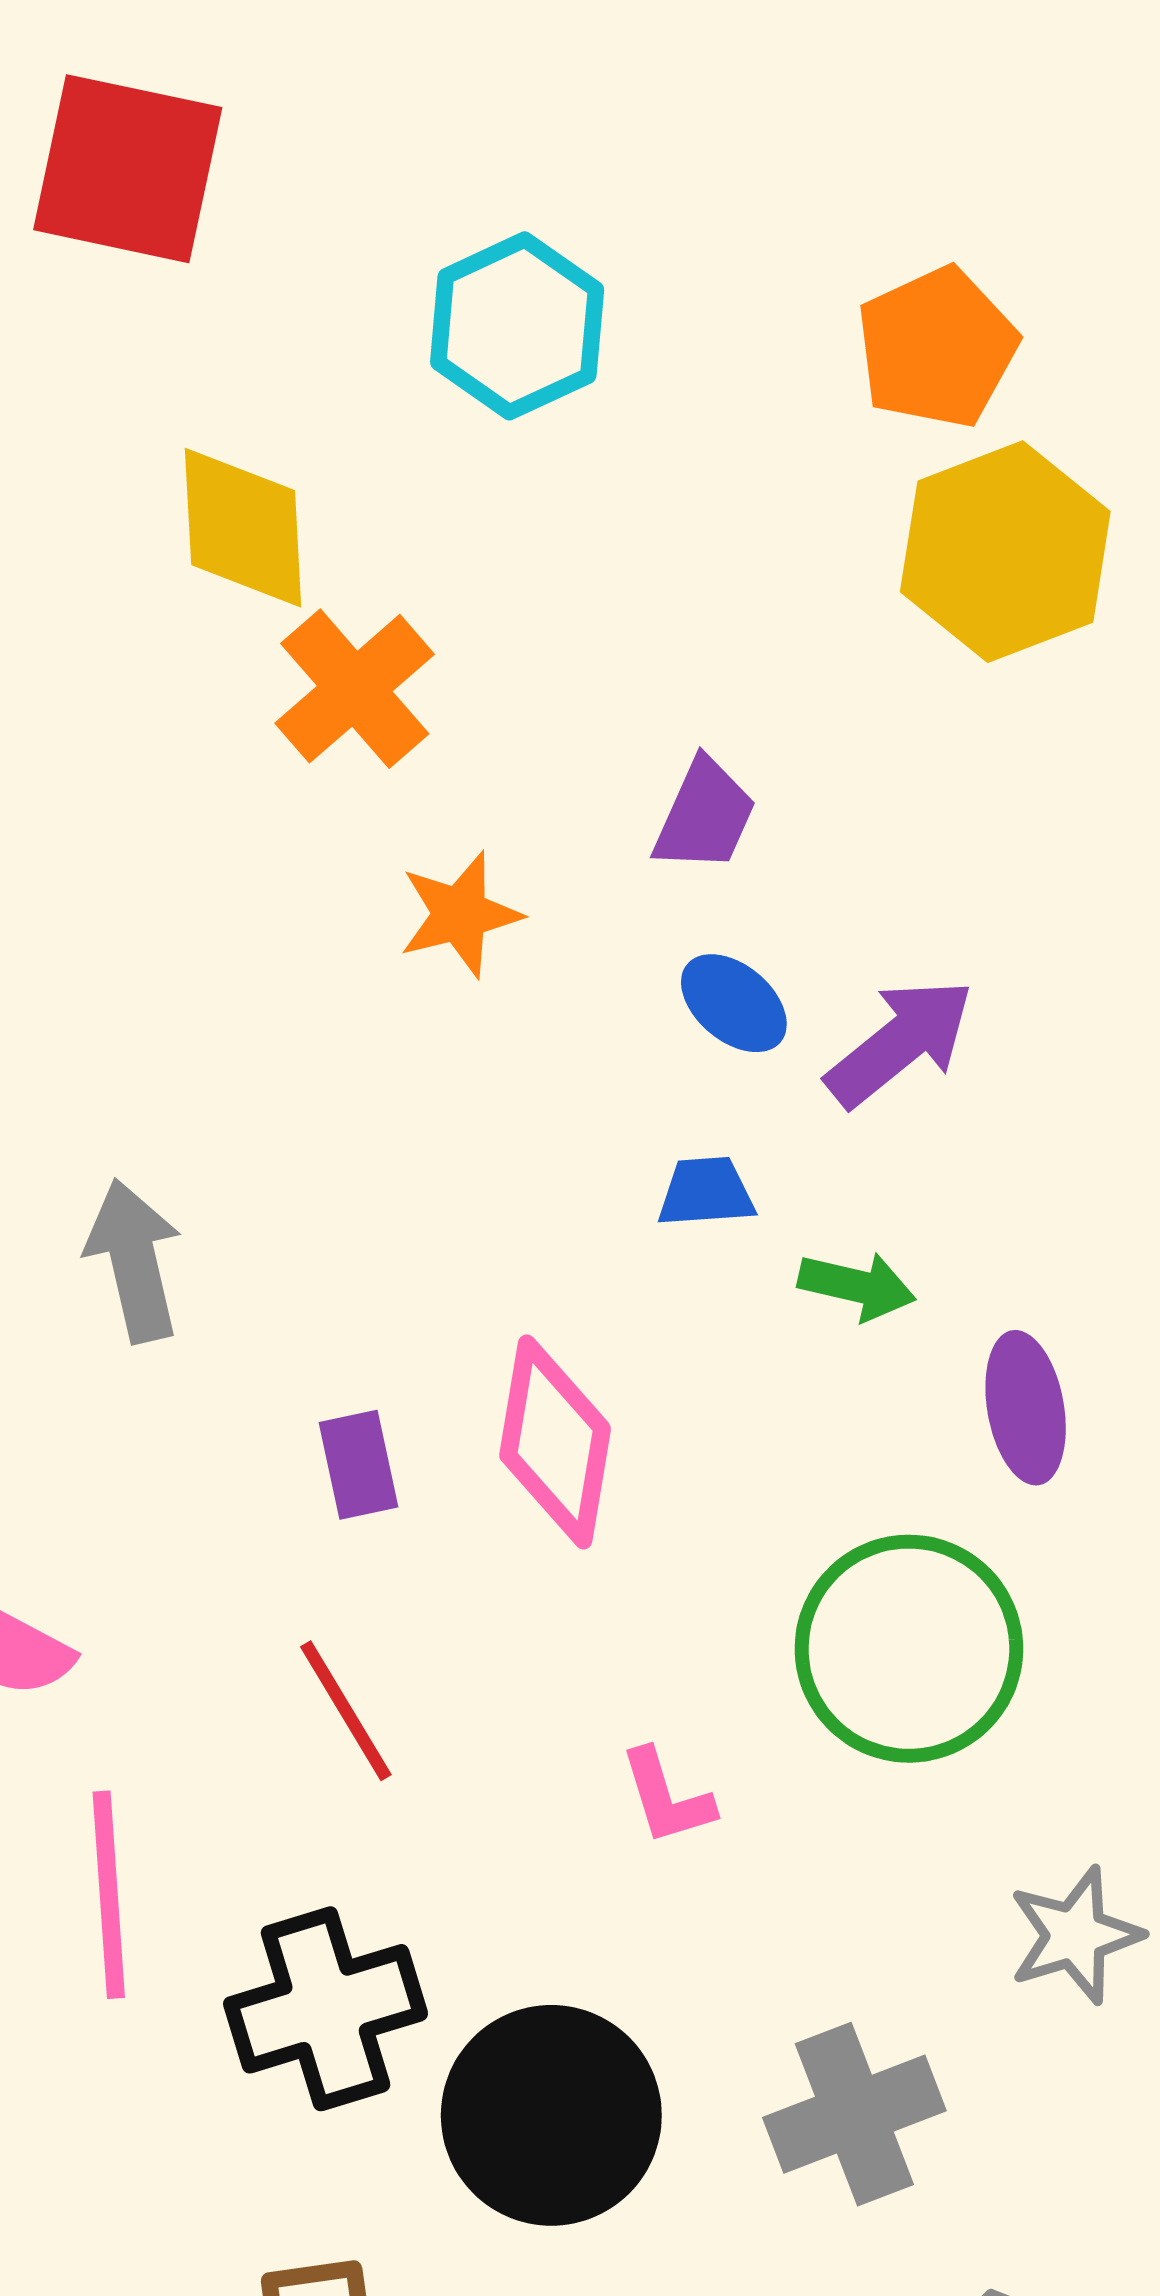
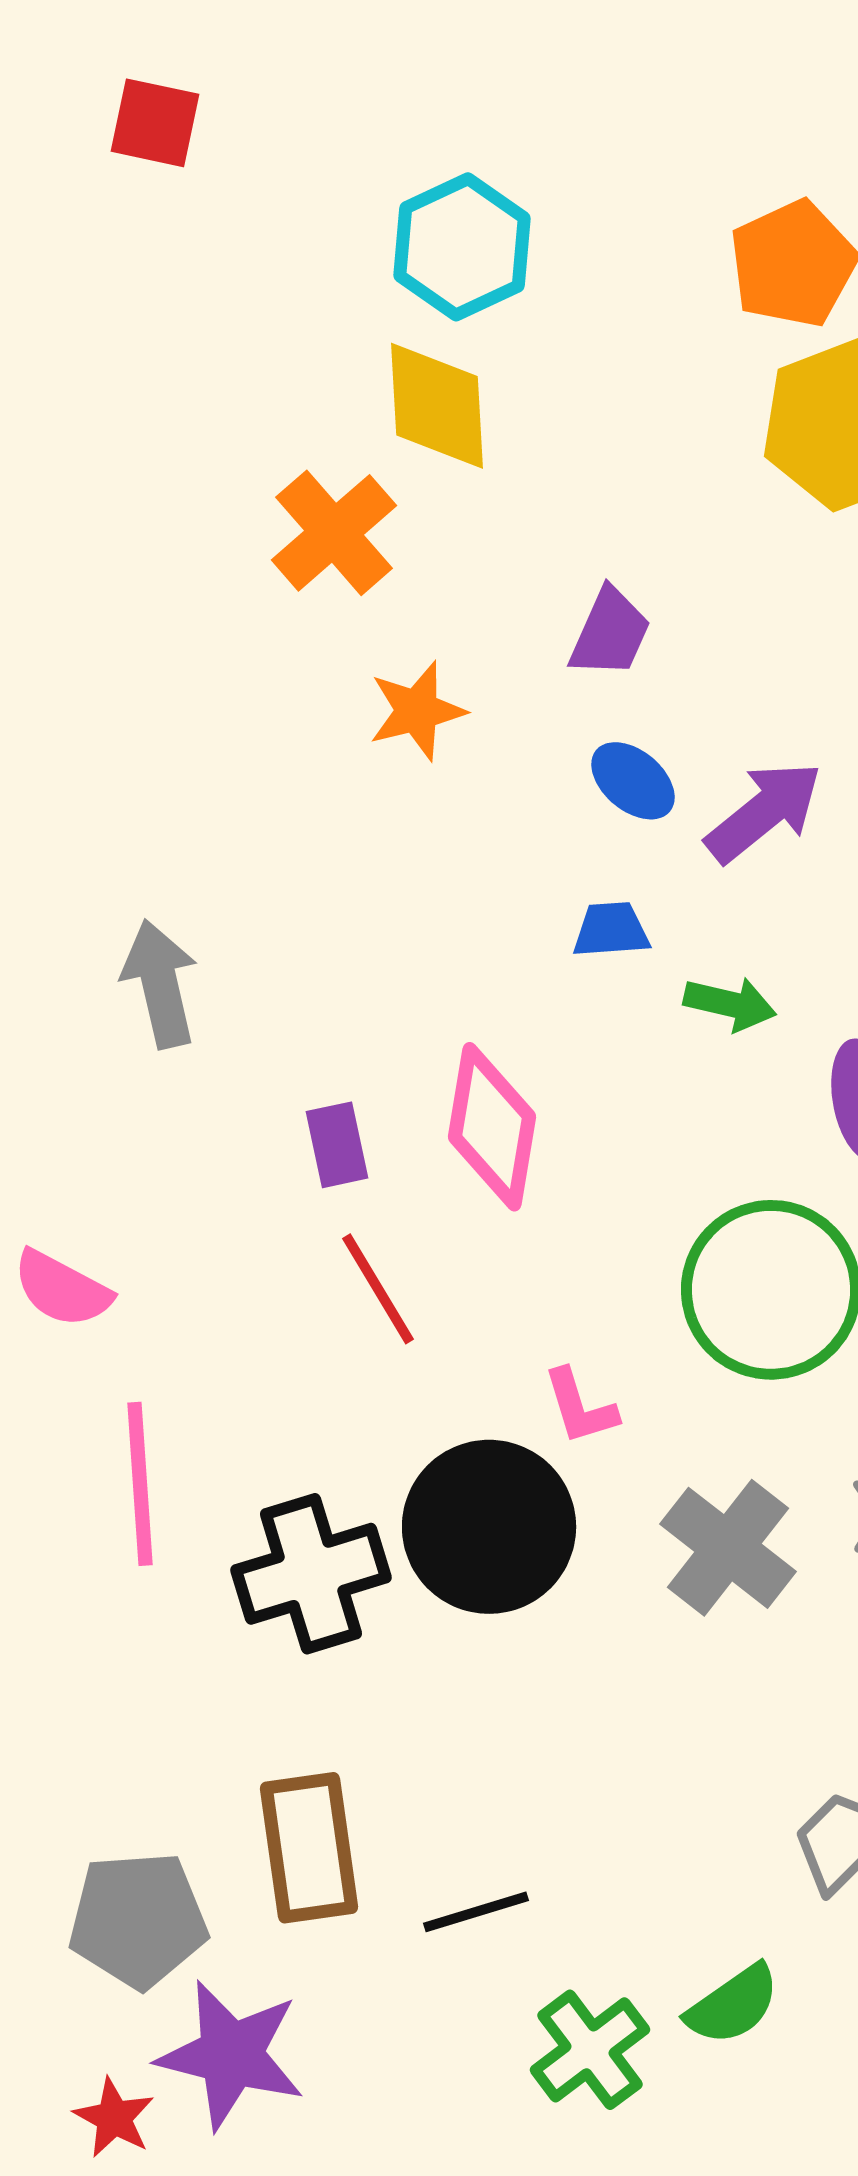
red square: (128, 169) -> (155, 123), size x0.6
yellow diamond: (243, 528) -> (437, 406), moved
red line: (346, 1711) -> (378, 1289), moved
gray cross: (854, 2114) -> (728, 1548), moved, turned -31
black circle: (551, 2115) -> (489, 1527), moved

